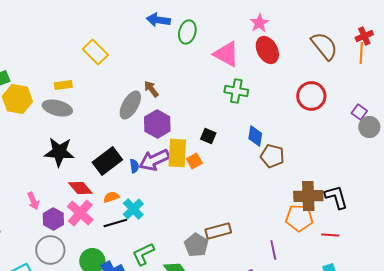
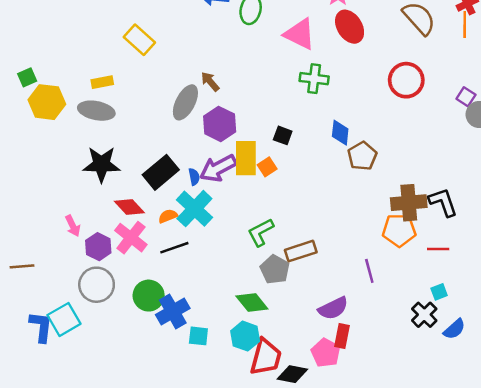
brown pentagon: (272, 156) -> (362, 156), turned 30
cyan cross: (133, 209) -> (194, 209), moved, size x1.4
green L-shape: (143, 254) -> (261, 232), moved

